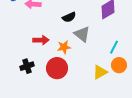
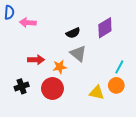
black semicircle: (69, 17) -> (73, 33), moved
cyan line: (114, 47) -> (119, 67), moved
yellow triangle: (100, 72) -> (97, 93), turned 42

